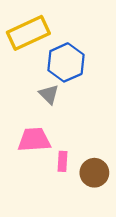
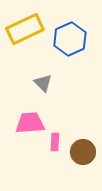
blue hexagon: (66, 62) -> (70, 39), moved

